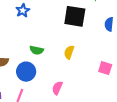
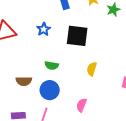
black square: (75, 16) -> (77, 36), moved
green semicircle: (37, 50) -> (52, 65), moved

